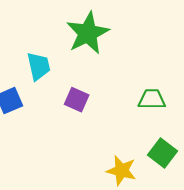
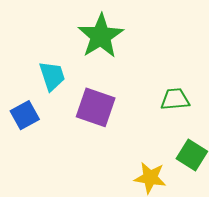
purple square: (77, 100) -> (96, 107), size x1.5

